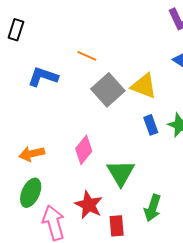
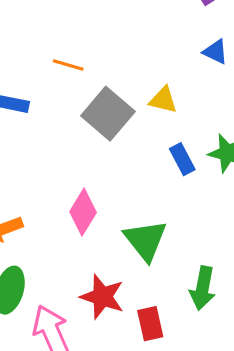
yellow triangle: (144, 86) -> (163, 100), size x0.7

